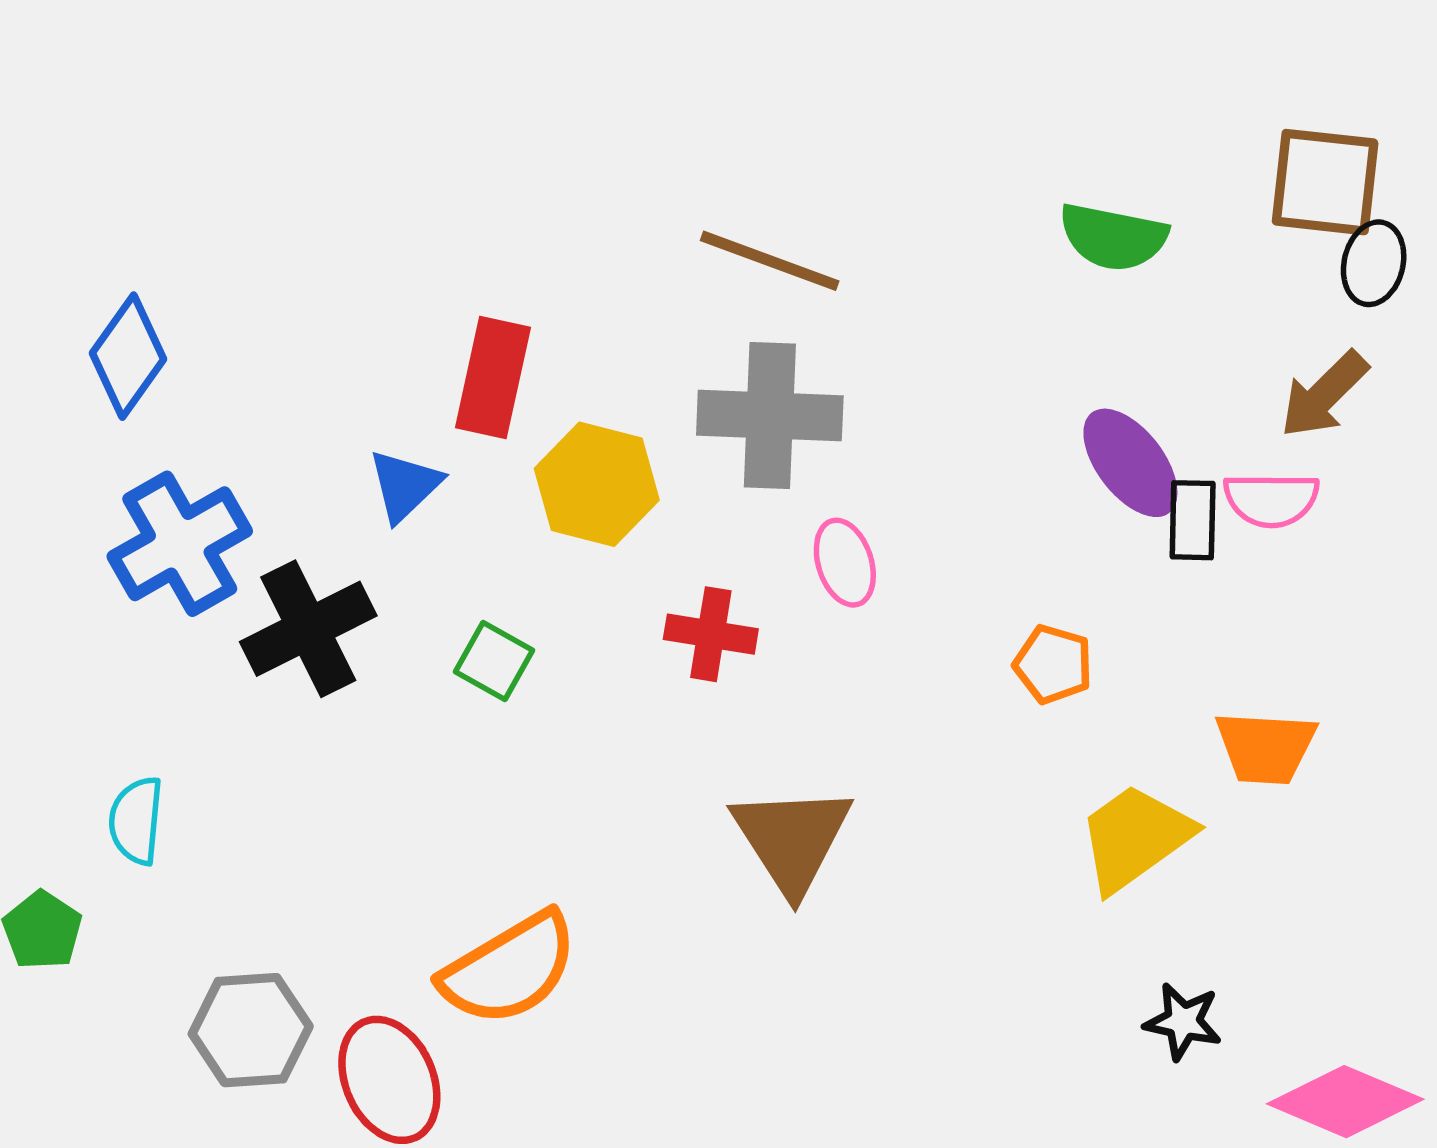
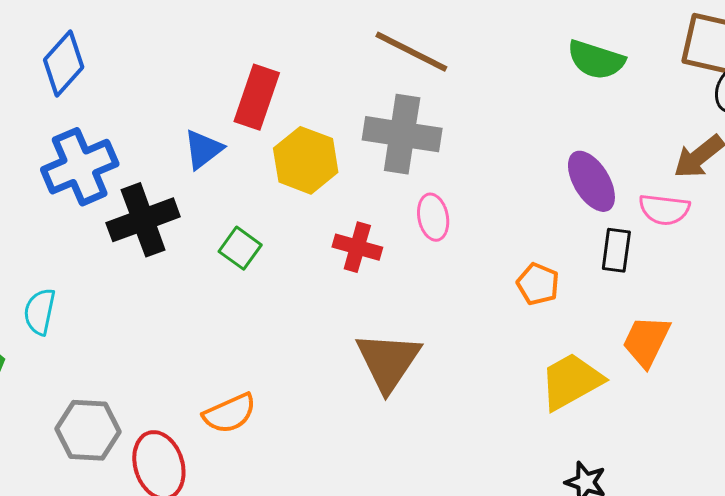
black rectangle: (1193, 520) -> (616, 250), moved
orange trapezoid: (1266, 747) -> (646, 341), turned 106
orange semicircle: (509, 969) -> (230, 413), size x0.7

